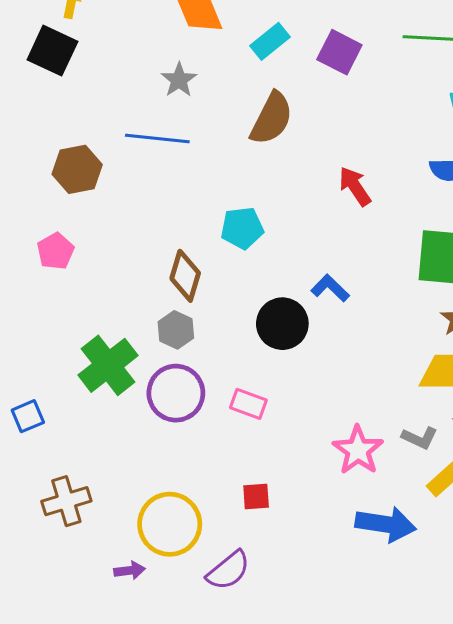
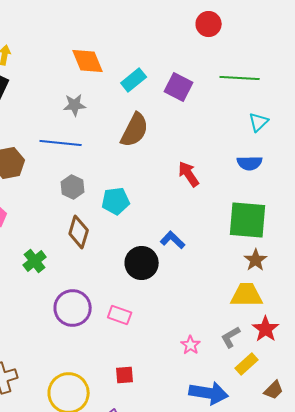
gray star: (179, 80) -> (75, 105), turned 30
gray hexagon: (176, 330) -> (73, 187), moved
green cross: (108, 365) -> (35, 261), moved, size x0.6
gray L-shape: (420, 438) -> (231, 337), turned 125
pink star: (358, 450) -> (191, 345), size x0.6

